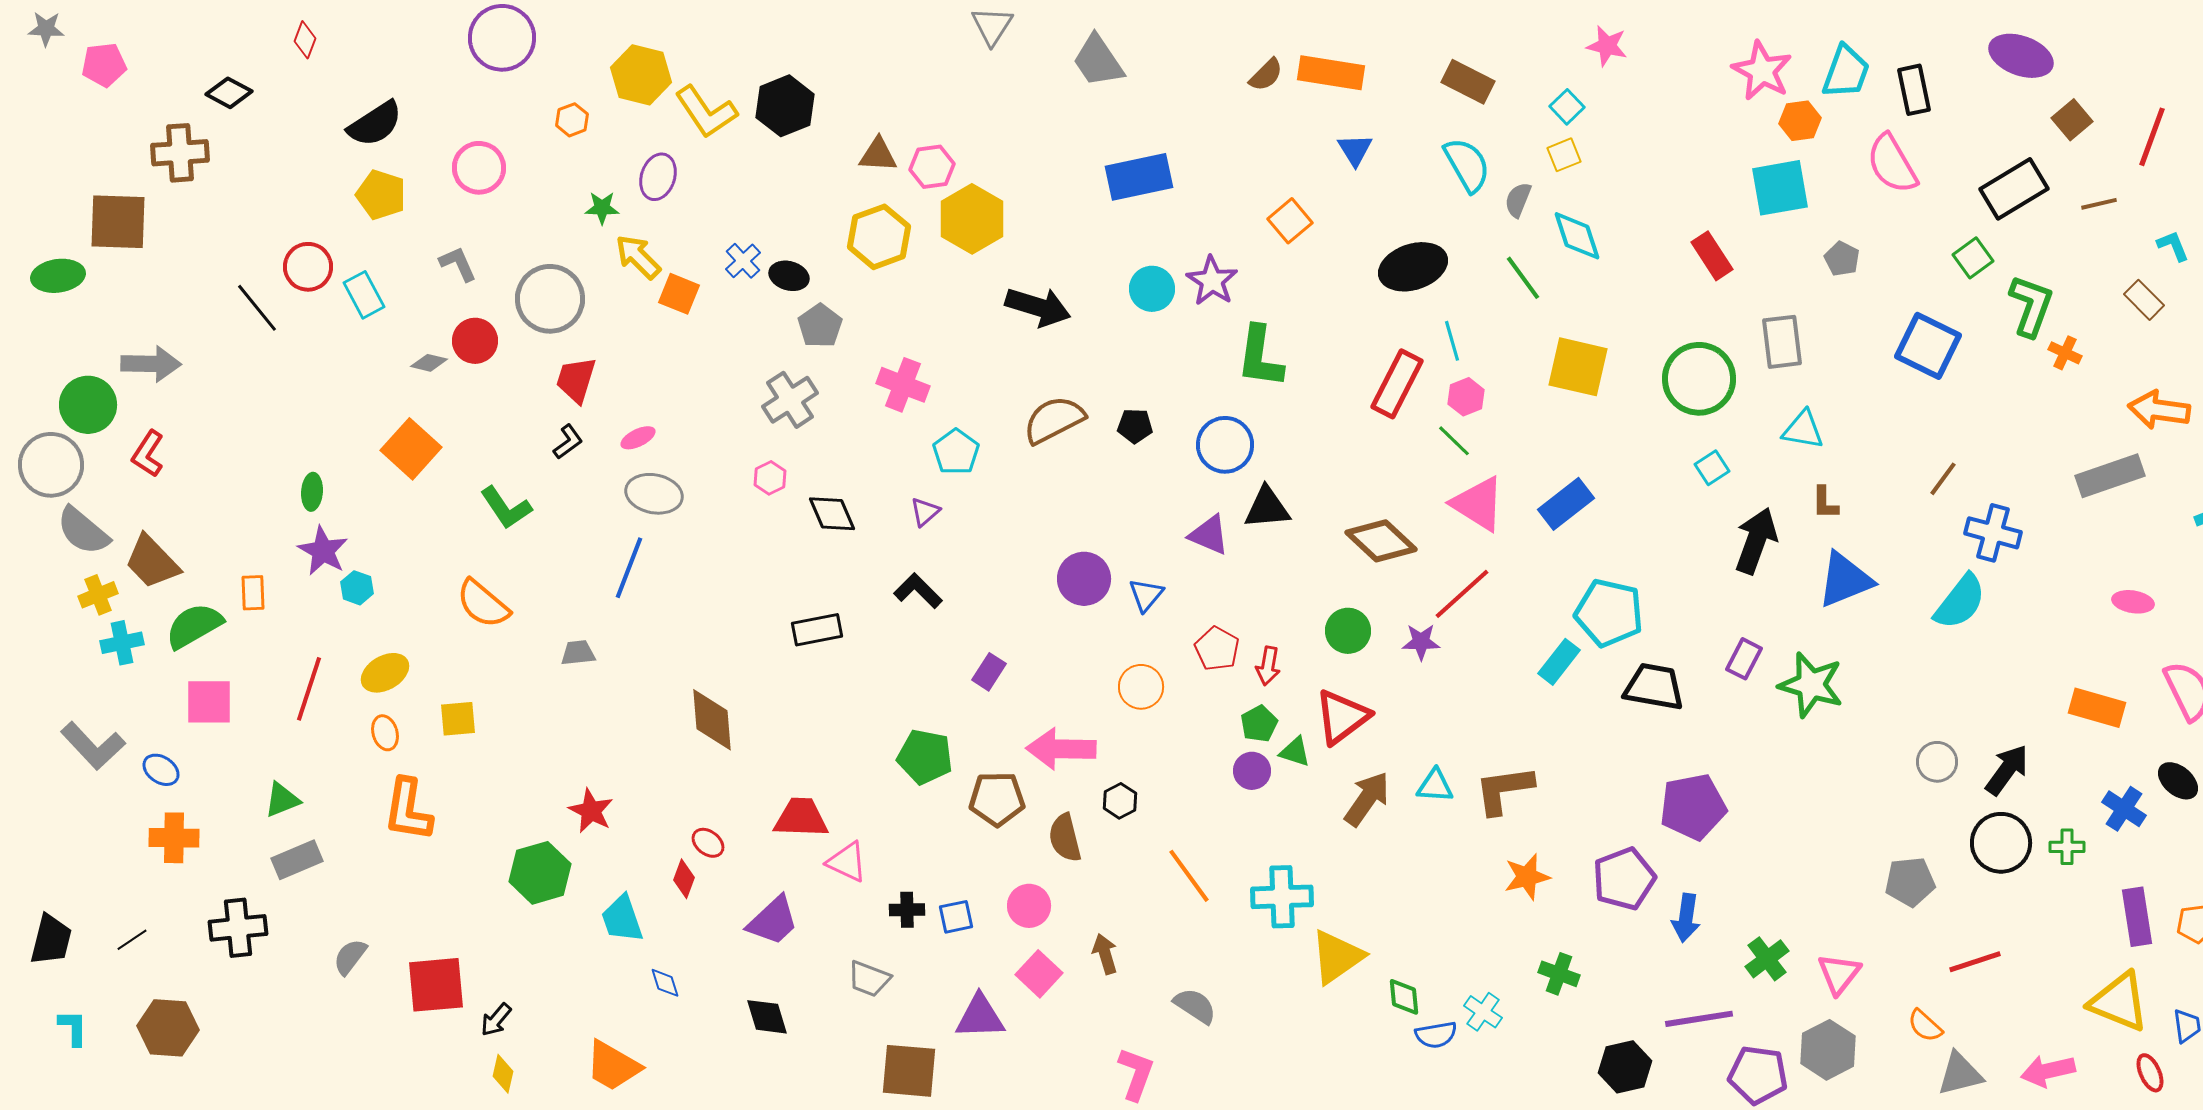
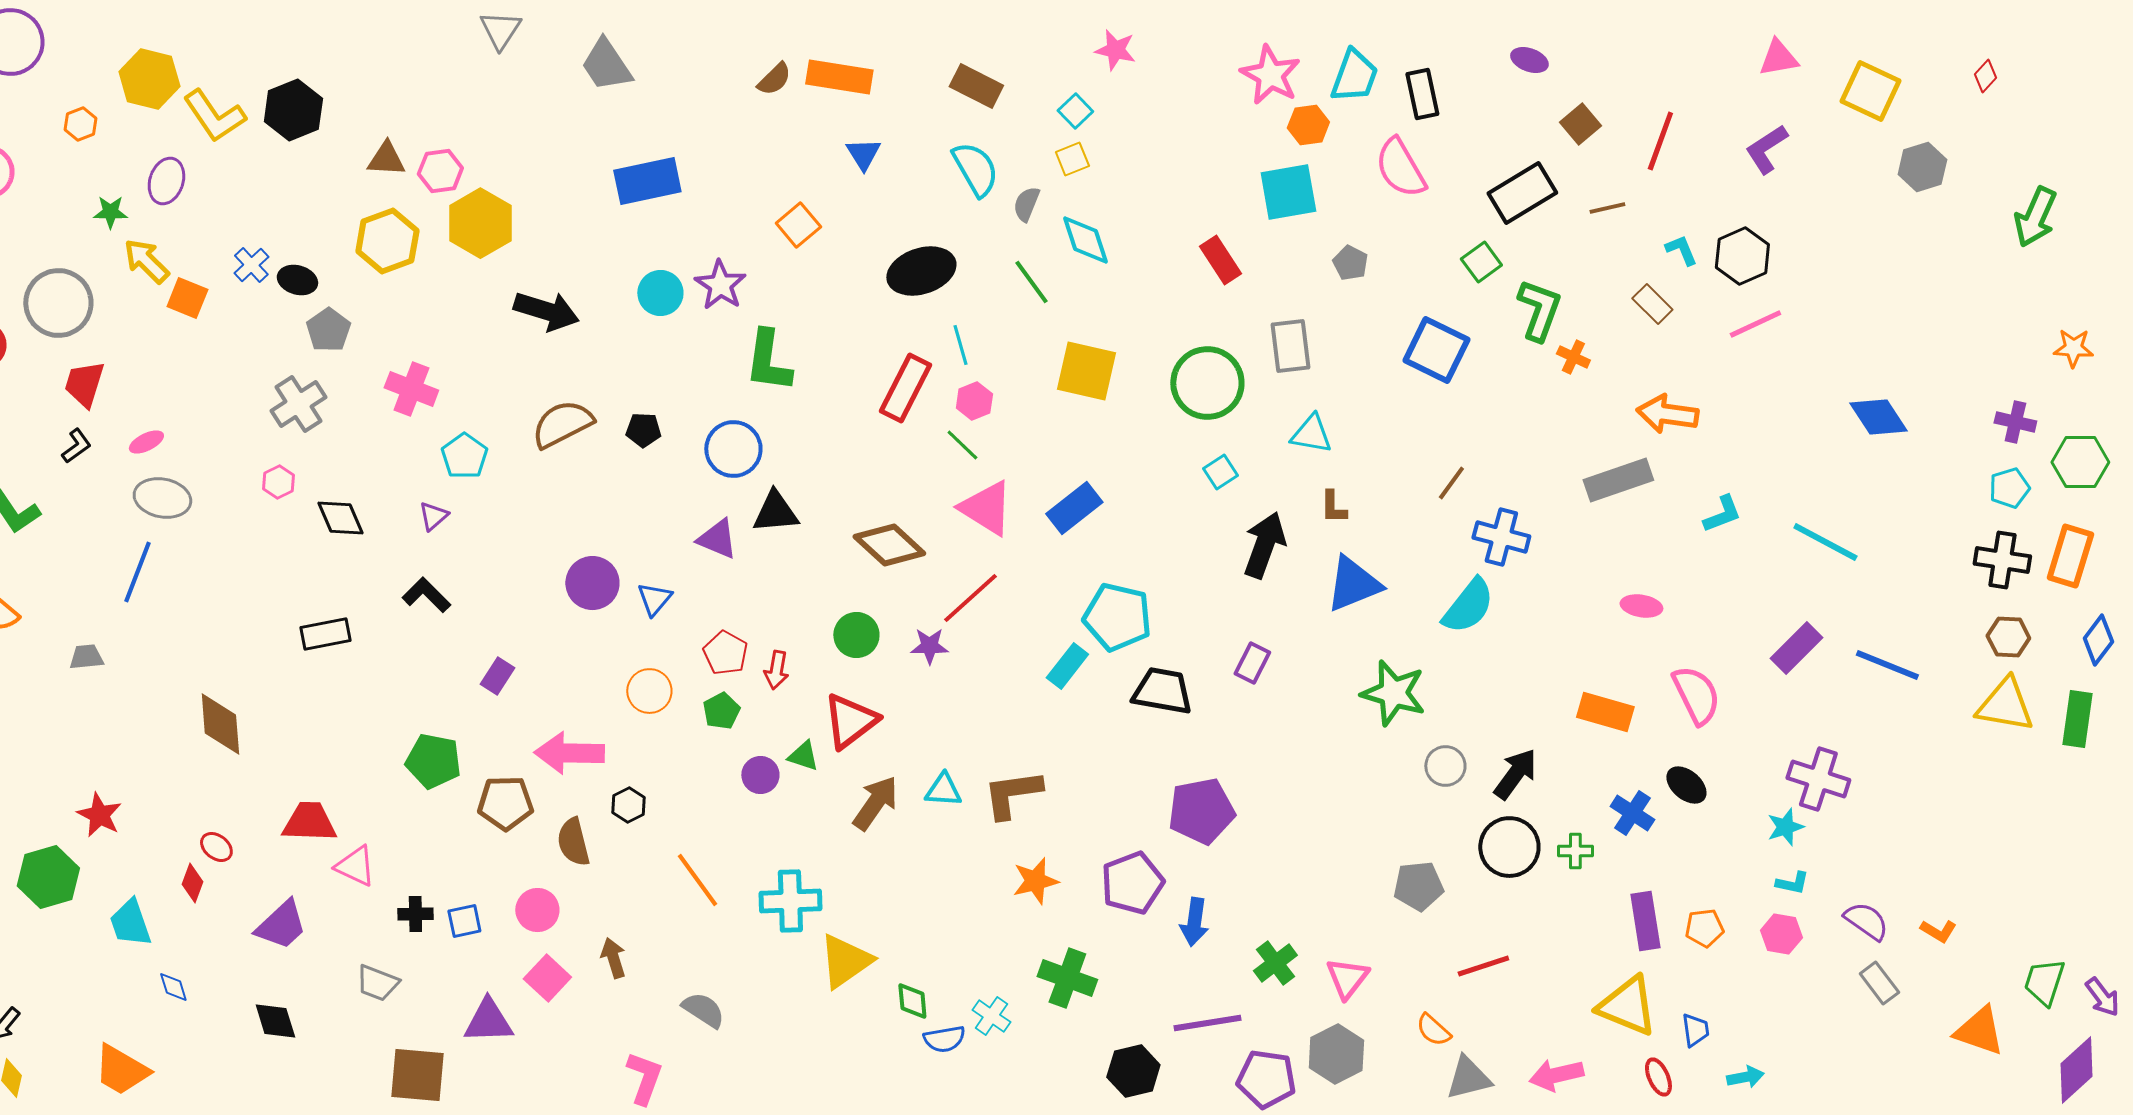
purple ellipse: (2021, 56) -> (1529, 60), size x0.6
green star: (1811, 685) -> (1393, 693), moved
green pentagon: (1259, 724) -> (721, 711), moved
green cross: (1559, 974) -> (1067, 978), size x1.4

